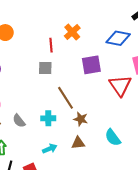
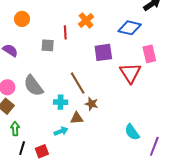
gray square: (45, 68) -> (48, 45), moved
gray semicircle: (19, 121) -> (33, 86), moved, size x1.6
cyan semicircle: (113, 138) -> (132, 132), moved
brown triangle: (78, 143) -> (77, 118), moved

